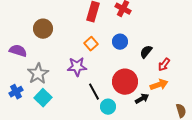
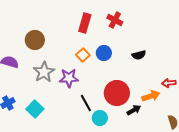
blue circle: (120, 42) -> (104, 53), moved
black semicircle: (146, 52) -> (139, 55), moved, turned -144
red arrow: (164, 65) -> (169, 83), moved, turned 48
gray star: (38, 74) -> (44, 72), moved

